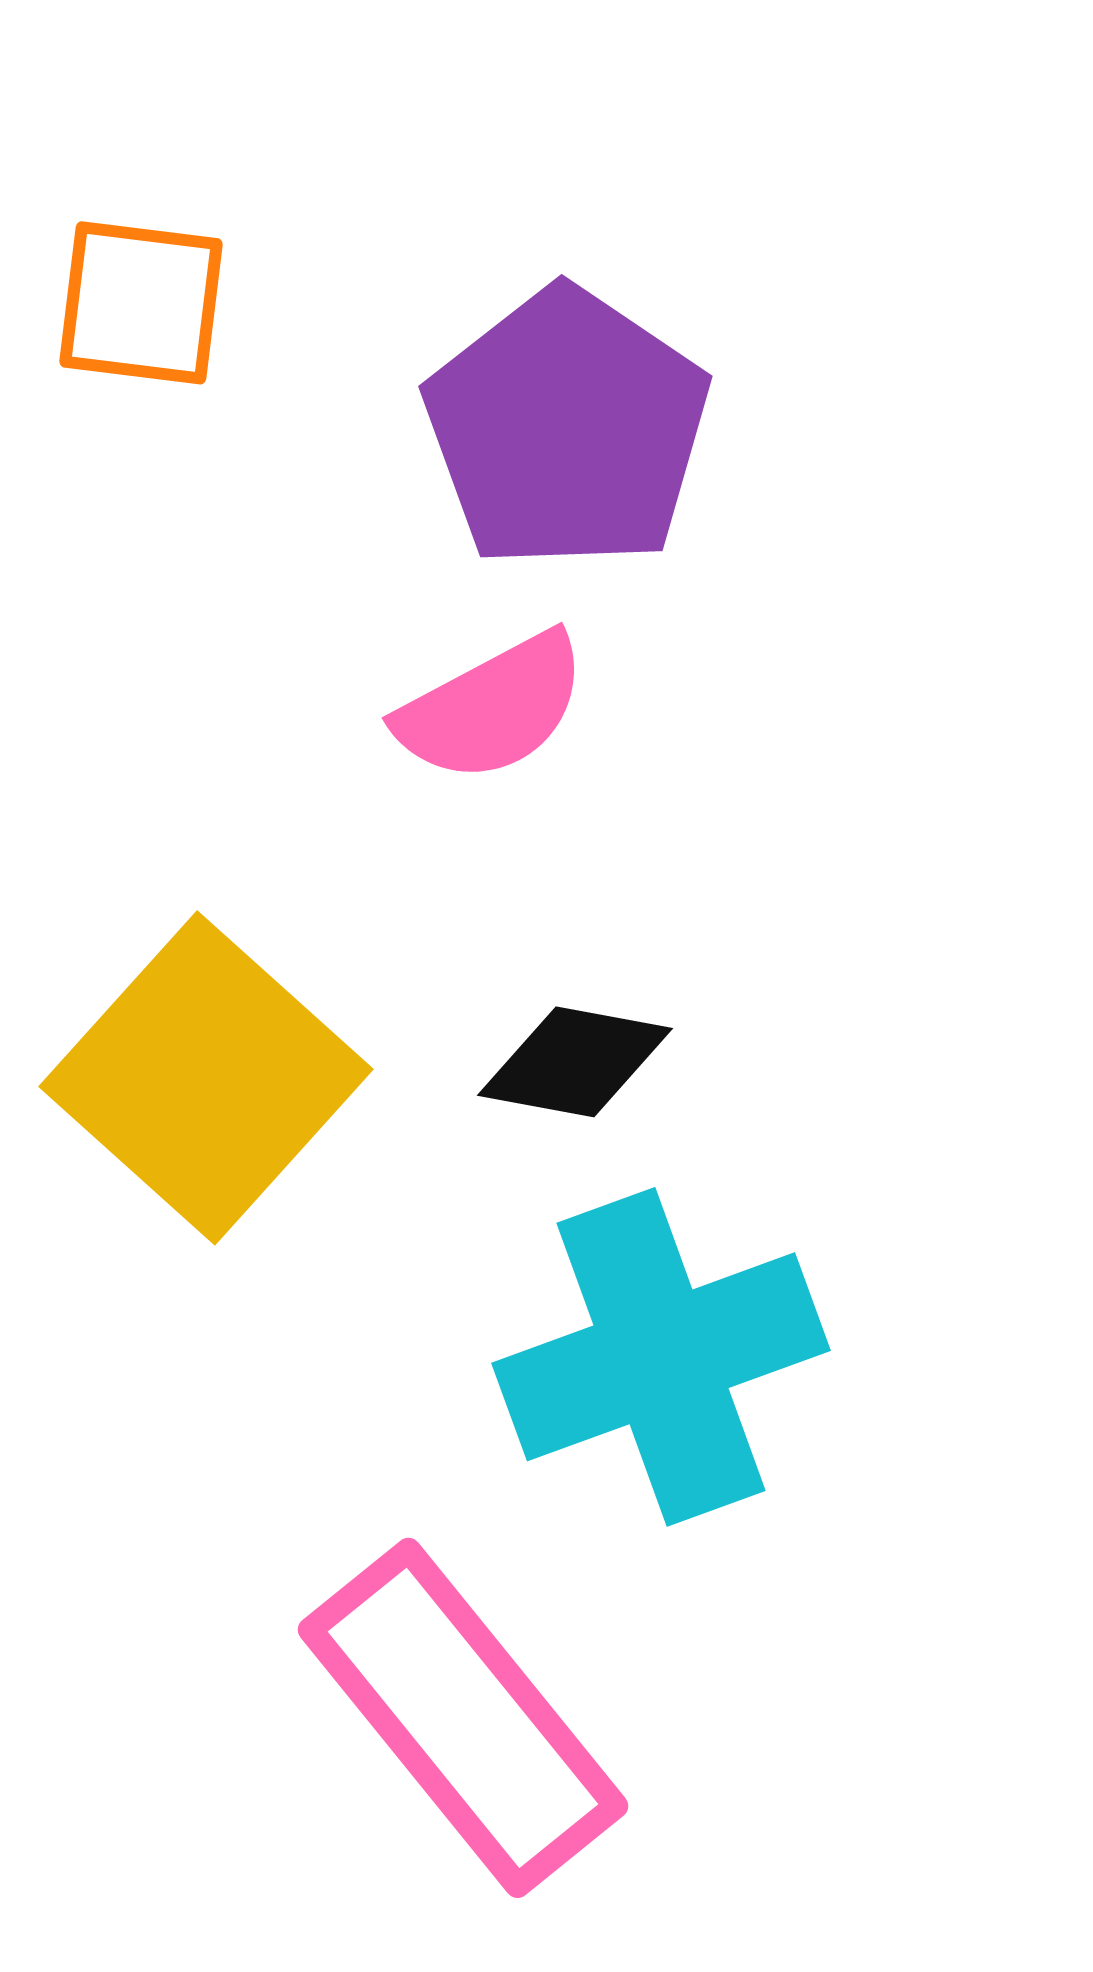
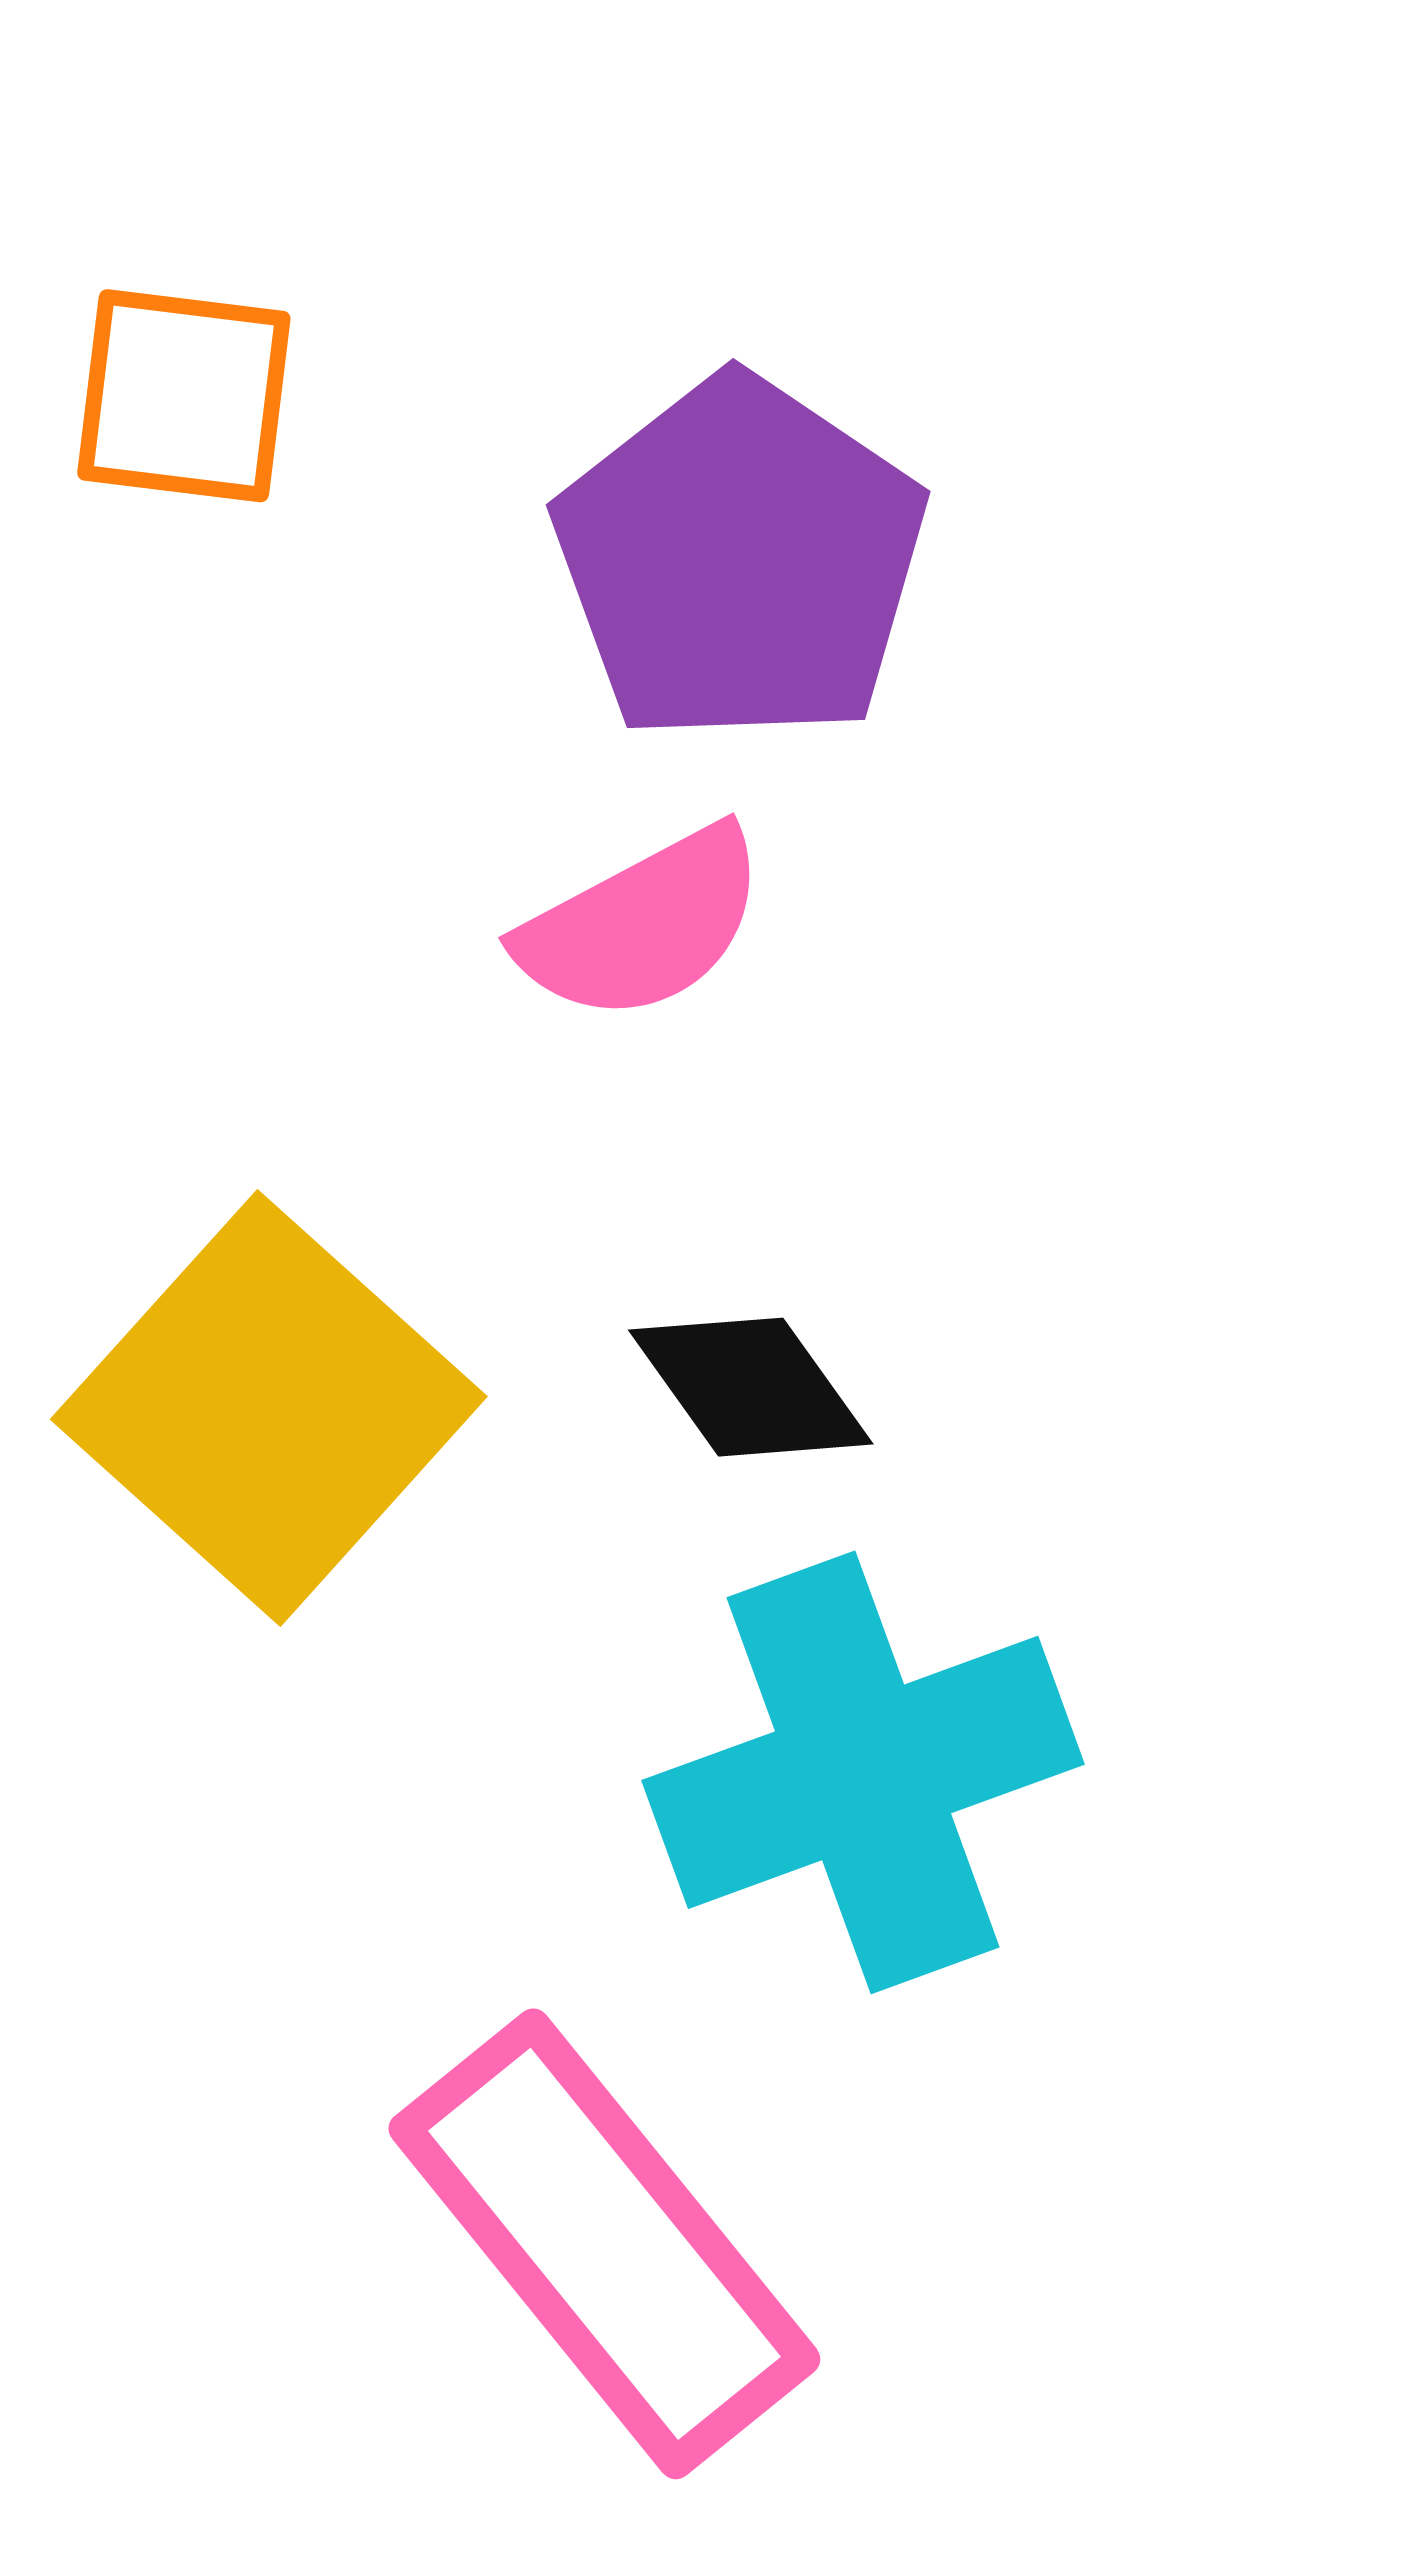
black diamond: (575, 1062) -> (751, 1387), turned 44

